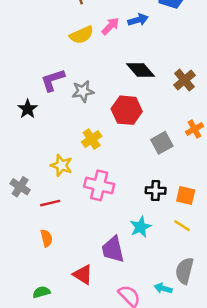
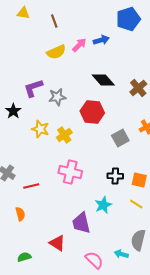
yellow star: (61, 165) -> (40, 129), moved
orange semicircle: (46, 238) -> (20, 214), moved

